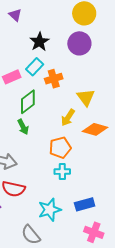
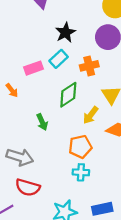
orange cross: (54, 79) -> (89, 66), moved
green diamond: (28, 102) -> (68, 95), moved

